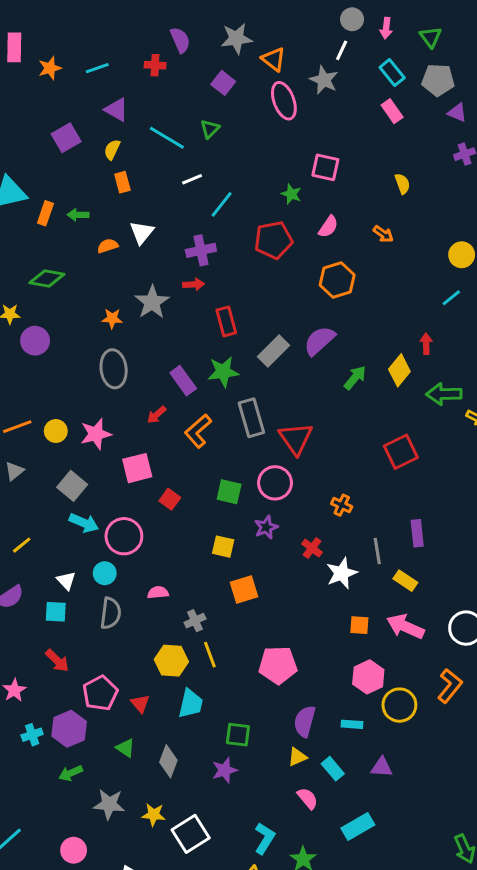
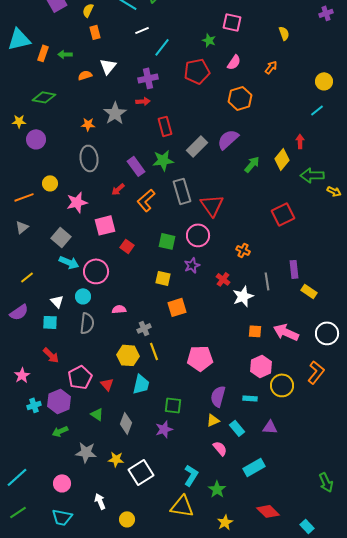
orange arrow: (383, 234) -> (271, 67), turned -88
yellow circle: (56, 431) -> (50, 183), moved
yellow rectangle: (405, 581) -> (309, 291), moved

